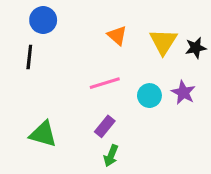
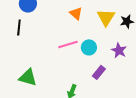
cyan circle: (149, 96) -> (89, 47), moved
purple rectangle: (105, 126) -> (99, 72), moved

